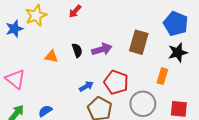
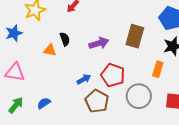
blue star: (14, 29) -> (14, 33), moved
black semicircle: (77, 50) -> (65, 39), moved
pink triangle: (15, 79) -> (15, 72), turned -30

